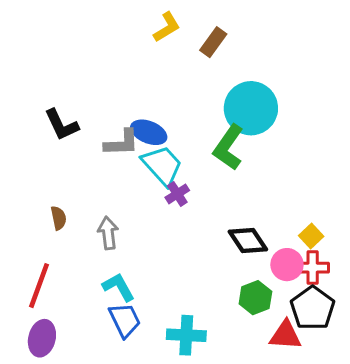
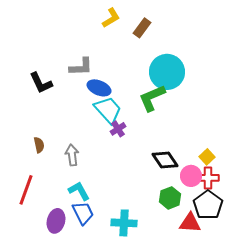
gray L-shape: (122, 143) -> (81, 67), moved
green L-shape: (228, 147) -> (152, 98), turned 32
purple ellipse: (42, 338) -> (56, 221), moved

